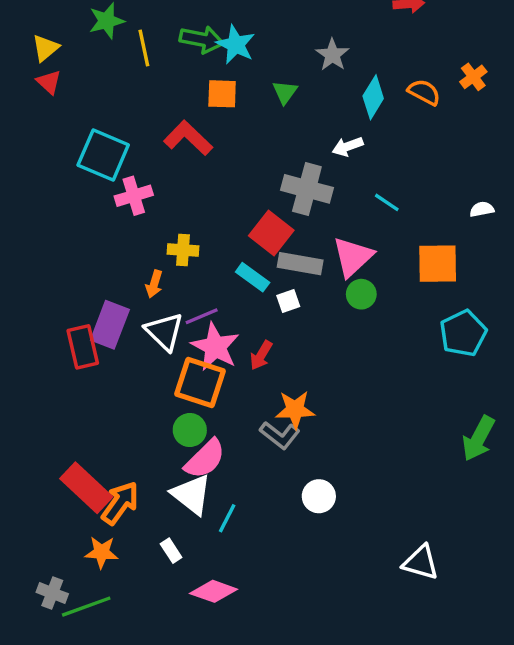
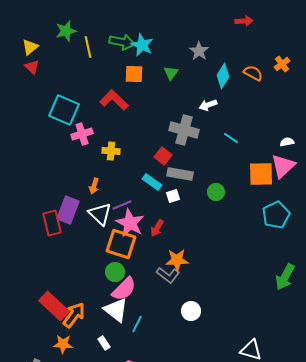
red square: (271, 233) -> (163, 156), size x0.7
yellow cross: (183, 250) -> (111, 151), moved
pink triangle: (353, 257) -> (283, 166), moved

